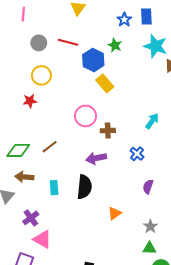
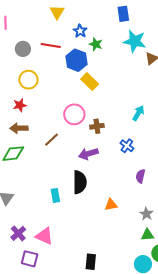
blue star: (124, 20) -> (80, 31), moved
brown line: (50, 147) -> (52, 140), moved
brown arrow: (24, 177) -> (19, 128), moved
cyan rectangle: (54, 188) -> (55, 195), moved
orange triangle: (114, 213) -> (111, 205), turned 32
purple cross: (31, 218) -> (18, 233), moved

